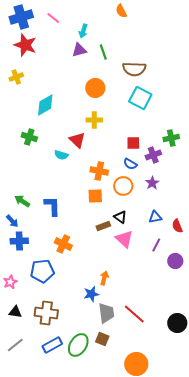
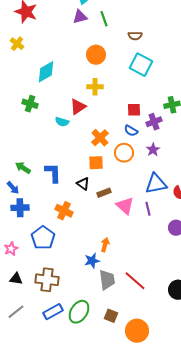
brown semicircle: (134, 69) -> (135, 36), size x0.6
yellow cross: (16, 77) -> (17, 44), turned -32
red triangle: (77, 140) -> (78, 107), turned 42
orange cross: (99, 171) -> (100, 138), turned 36
black triangle: (120, 217) -> (83, 184), moved
blue triangle: (155, 217) -> (156, 184), size x1.6
purple line: (156, 245) -> (148, 209), moved, turned -40
blue pentagon: (42, 271) -> (43, 238), turned -30
brown square: (102, 339) -> (111, 316), moved

